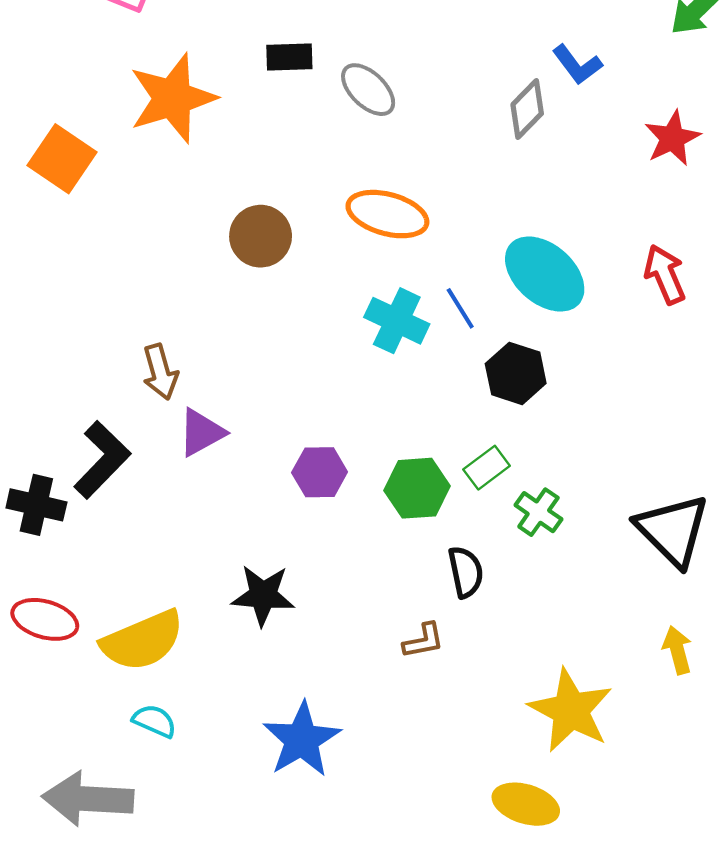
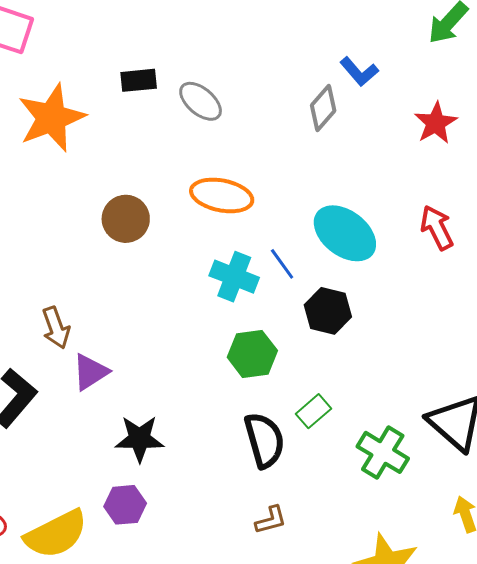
green rectangle: (487, 468) -> (313, 411), moved
purple hexagon: (320, 472) -> (125, 505), moved
green hexagon: (417, 488) -> (252, 354), moved
green cross: (538, 512) -> (383, 452), moved, size x1.4
black semicircle: (466, 572) -> (264, 440), moved, size x1.4
black star: (263, 595) -> (139, 439), moved

